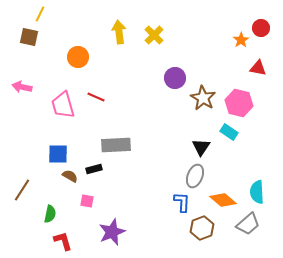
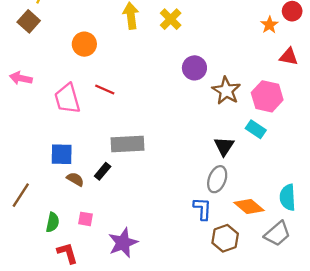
brown square: (29, 37) -> (29, 21), turned 30
black rectangle: (94, 169) -> (103, 171), turned -35
pink square: (87, 201) -> (85, 219), moved

